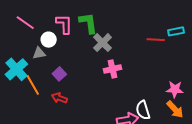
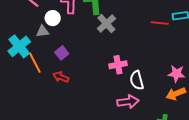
pink cross: (113, 69) -> (118, 65), moved
orange arrow: (175, 109) -> (176, 94), turned 108
white semicircle: (143, 110) -> (137, 80), moved

